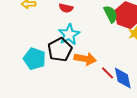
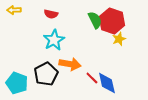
black pentagon: (60, 50) -> (46, 74), moved
cyan pentagon: (35, 59) -> (17, 83), moved

